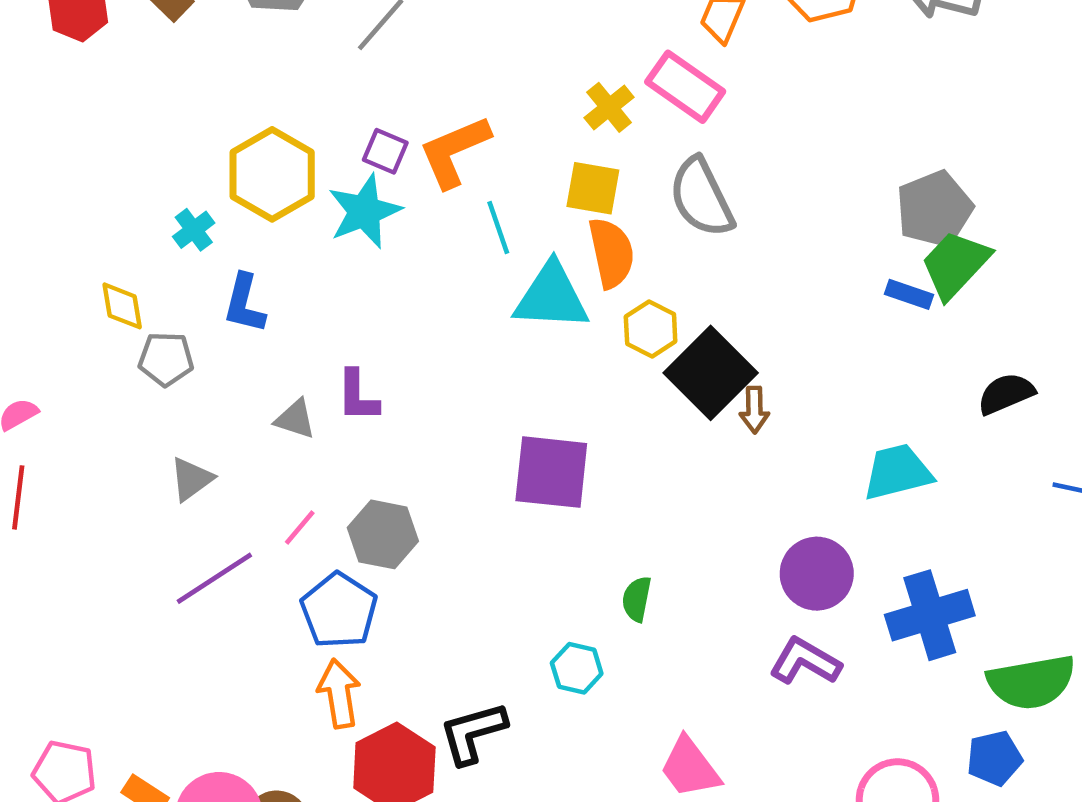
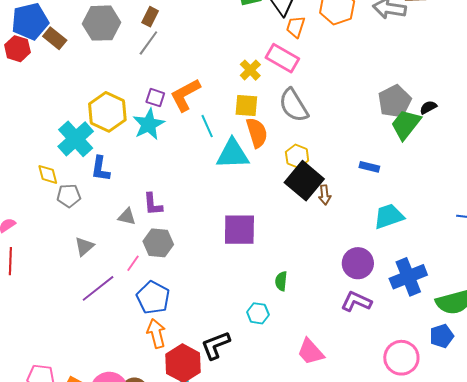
cyan cross: (194, 230) -> (76, 139), size x2.0
blue rectangle: (909, 294) -> (369, 167), moved
yellow hexagon: (651, 329) -> (297, 156), moved
black semicircle: (1006, 394) -> (428, 107), moved, size x0.7
gray hexagon: (383, 534) -> (158, 243), moved

